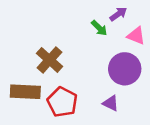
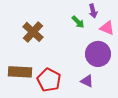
purple arrow: (118, 14) -> (93, 11), turned 112
brown cross: (50, 60) -> (33, 32), moved

